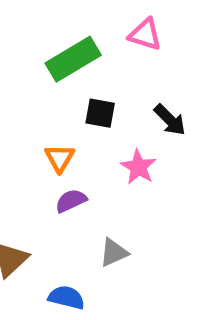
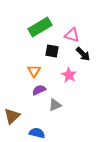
pink triangle: (145, 34) -> (72, 35), moved
gray triangle: (114, 252) -> (55, 105), moved

